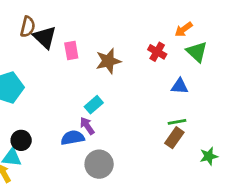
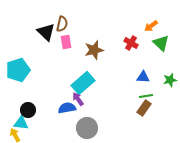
brown semicircle: (28, 27) -> (62, 24), moved
blue triangle: (180, 86) -> (143, 77), moved
cyan rectangle: (94, 105) -> (83, 83), size x1.6
green star: (209, 156) -> (170, 80), moved

